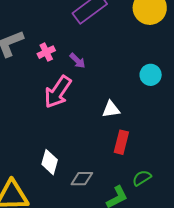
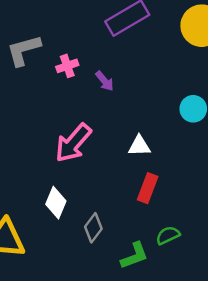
pink arrow: (58, 92) -> (73, 143), moved
gray diamond: (82, 179) -> (93, 228), turned -60

